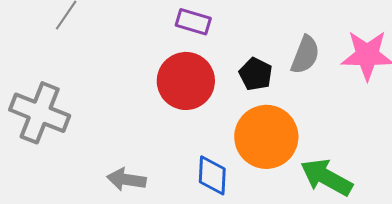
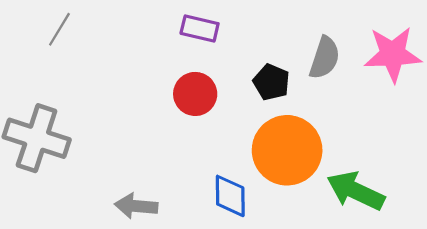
red circle: (186, 81) -> (195, 94), size x0.7

